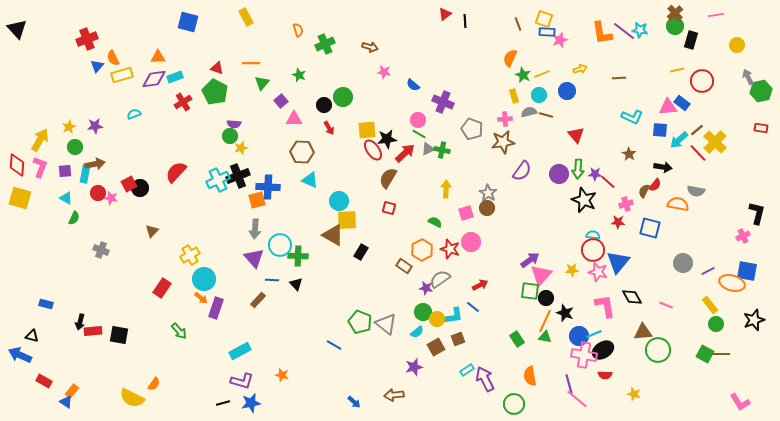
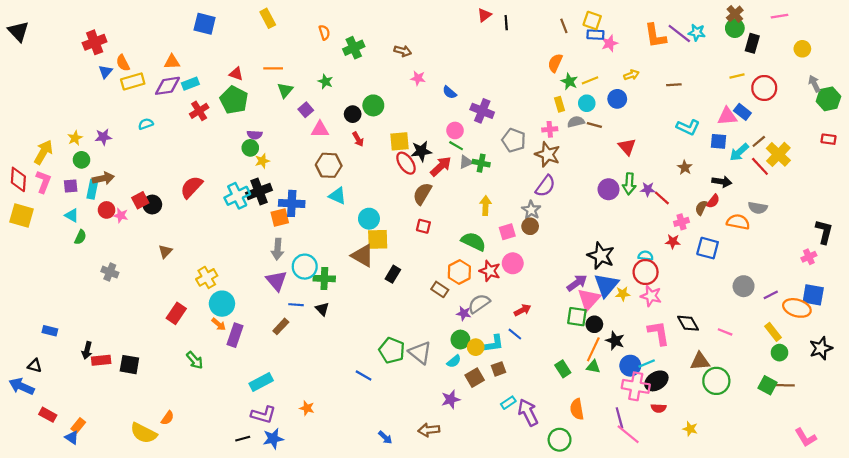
brown star: (503, 142) -> (548, 154), turned 30
purple semicircle: (522, 171) -> (545, 186), moved
black star: (584, 200) -> (601, 256), moved
green semicircle: (435, 222) -> (474, 242), size x1.6
blue triangle: (618, 262) -> (606, 285), moved

